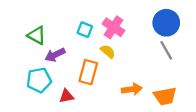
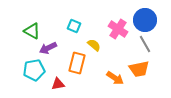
pink cross: (113, 27) -> (118, 29), moved
orange arrow: (132, 89) -> (115, 78), turned 42
orange trapezoid: (165, 96) -> (139, 69), moved

